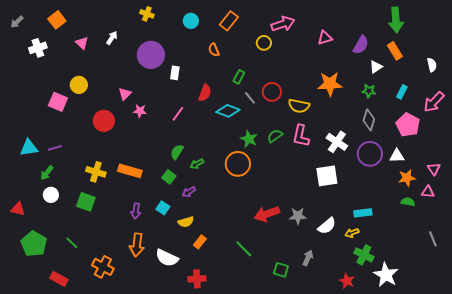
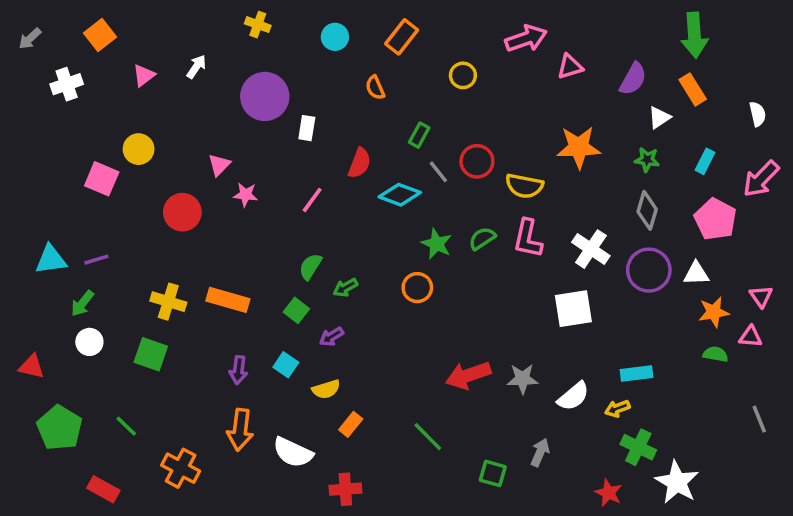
pink arrow: (283, 24) -> (526, 39), moved
pink triangle: (82, 43) -> (144, 75), turned 40
orange circle: (238, 164) -> (417, 288), size x0.7

